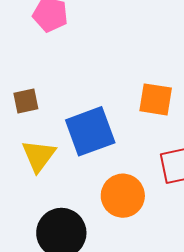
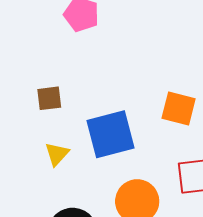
yellow triangle: (39, 156) -> (57, 154), size x0.7

